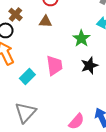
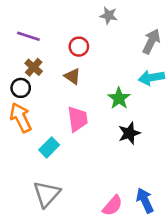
brown triangle: (45, 21) -> (72, 76), turned 32
pink trapezoid: (54, 65) -> (78, 119), moved

